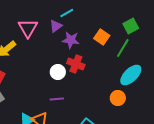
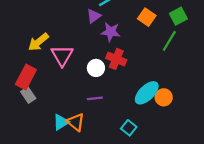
pink triangle: (28, 28) -> (62, 56), moved
orange square: (102, 37) -> (147, 17), moved
cyan ellipse: (131, 75) -> (147, 93), moved

